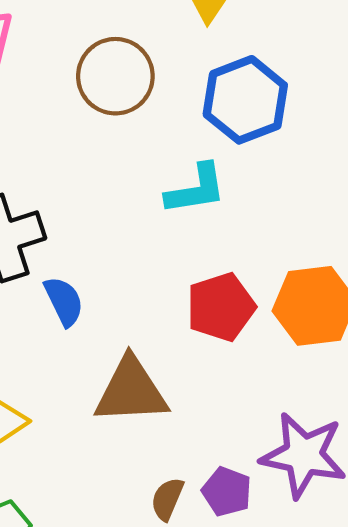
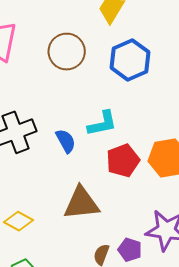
cyan L-shape: (196, 189) -> (102, 124), moved
blue semicircle: (64, 301) -> (66, 141), moved

